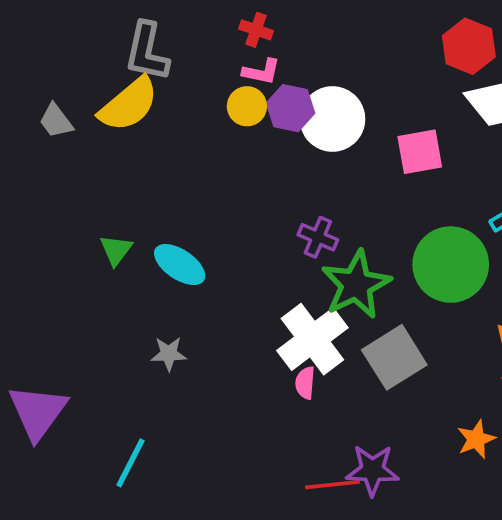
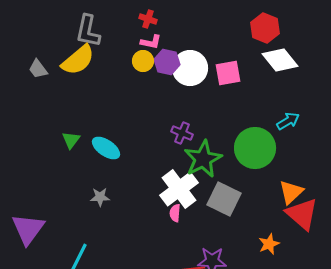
pink square: (420, 152) -> (228, 73), moved
gray square: (394, 357) -> (224, 199), turned -32

